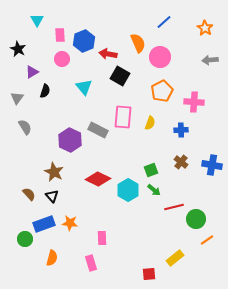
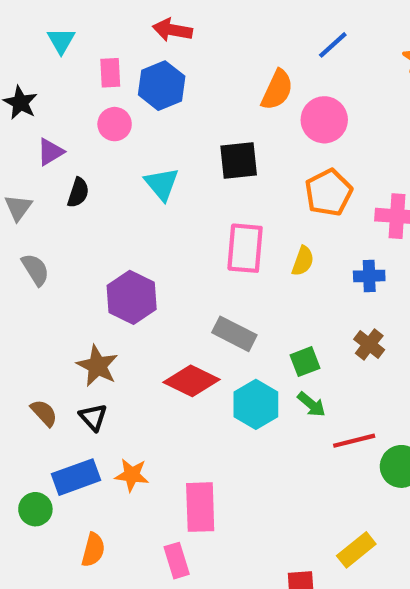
orange semicircle: (138, 43) -> (277, 90), turned 48
red arrow: (108, 54) -> (172, 30), moved
black square: (120, 76) -> (239, 160), turned -36
gray rectangle: (98, 130) -> (234, 334), moved
pink rectangle: (102, 238) -> (200, 507), size x1.6

